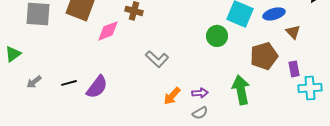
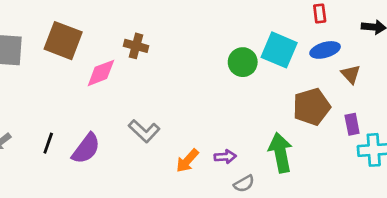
green circle: (217, 36) -> (243, 62), moved
gray L-shape: (157, 59) -> (144, 131), moved
black line: (69, 83) -> (48, 143), turned -56
gray semicircle: (200, 113) -> (244, 184), moved

